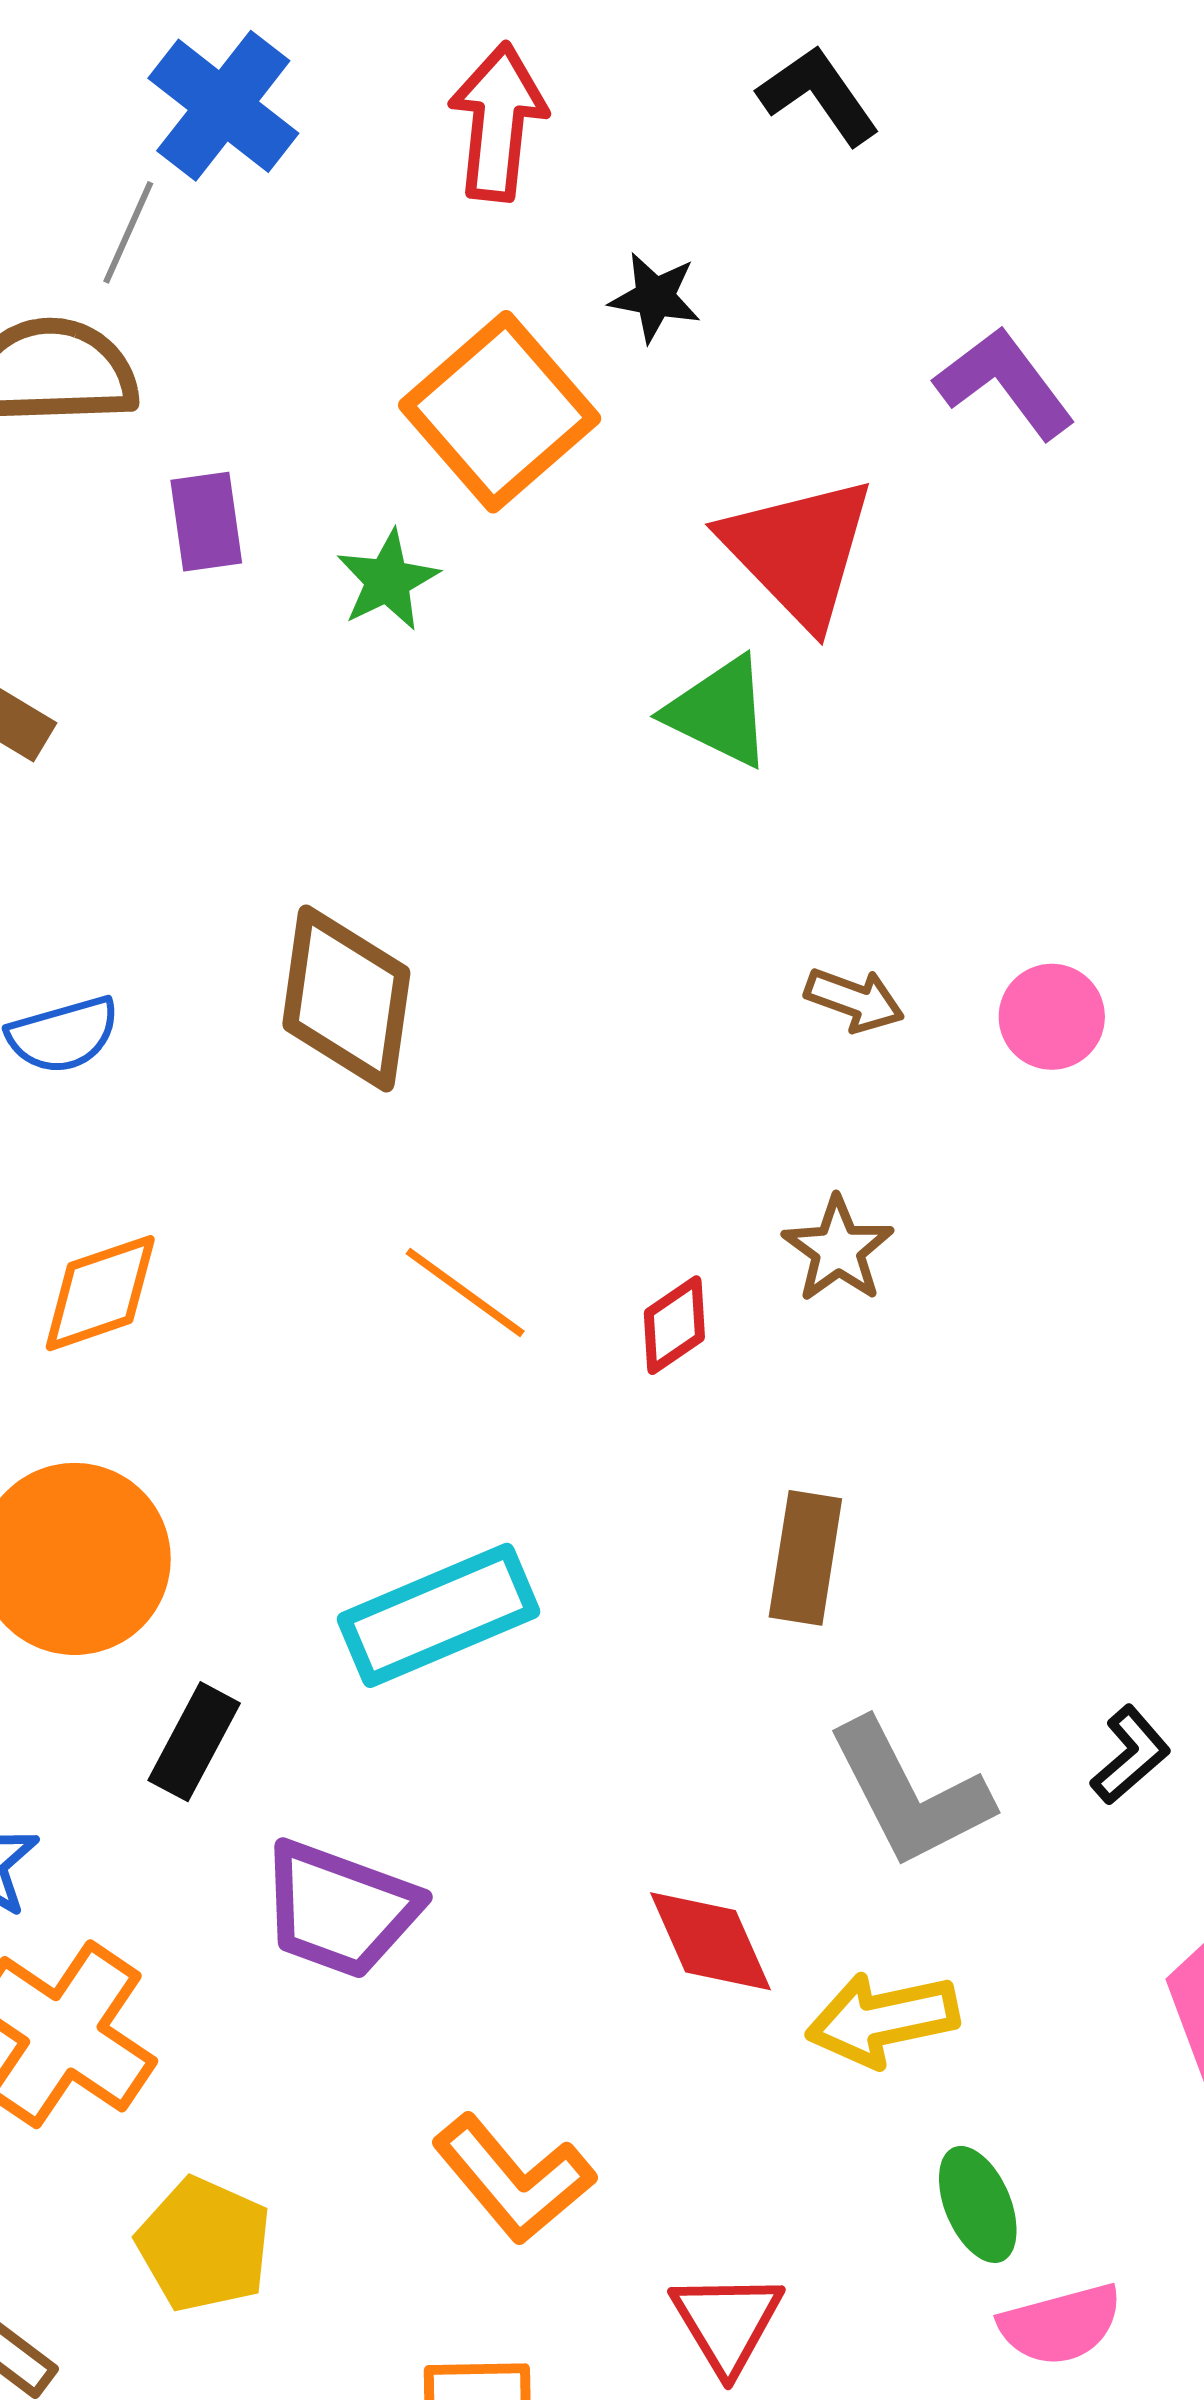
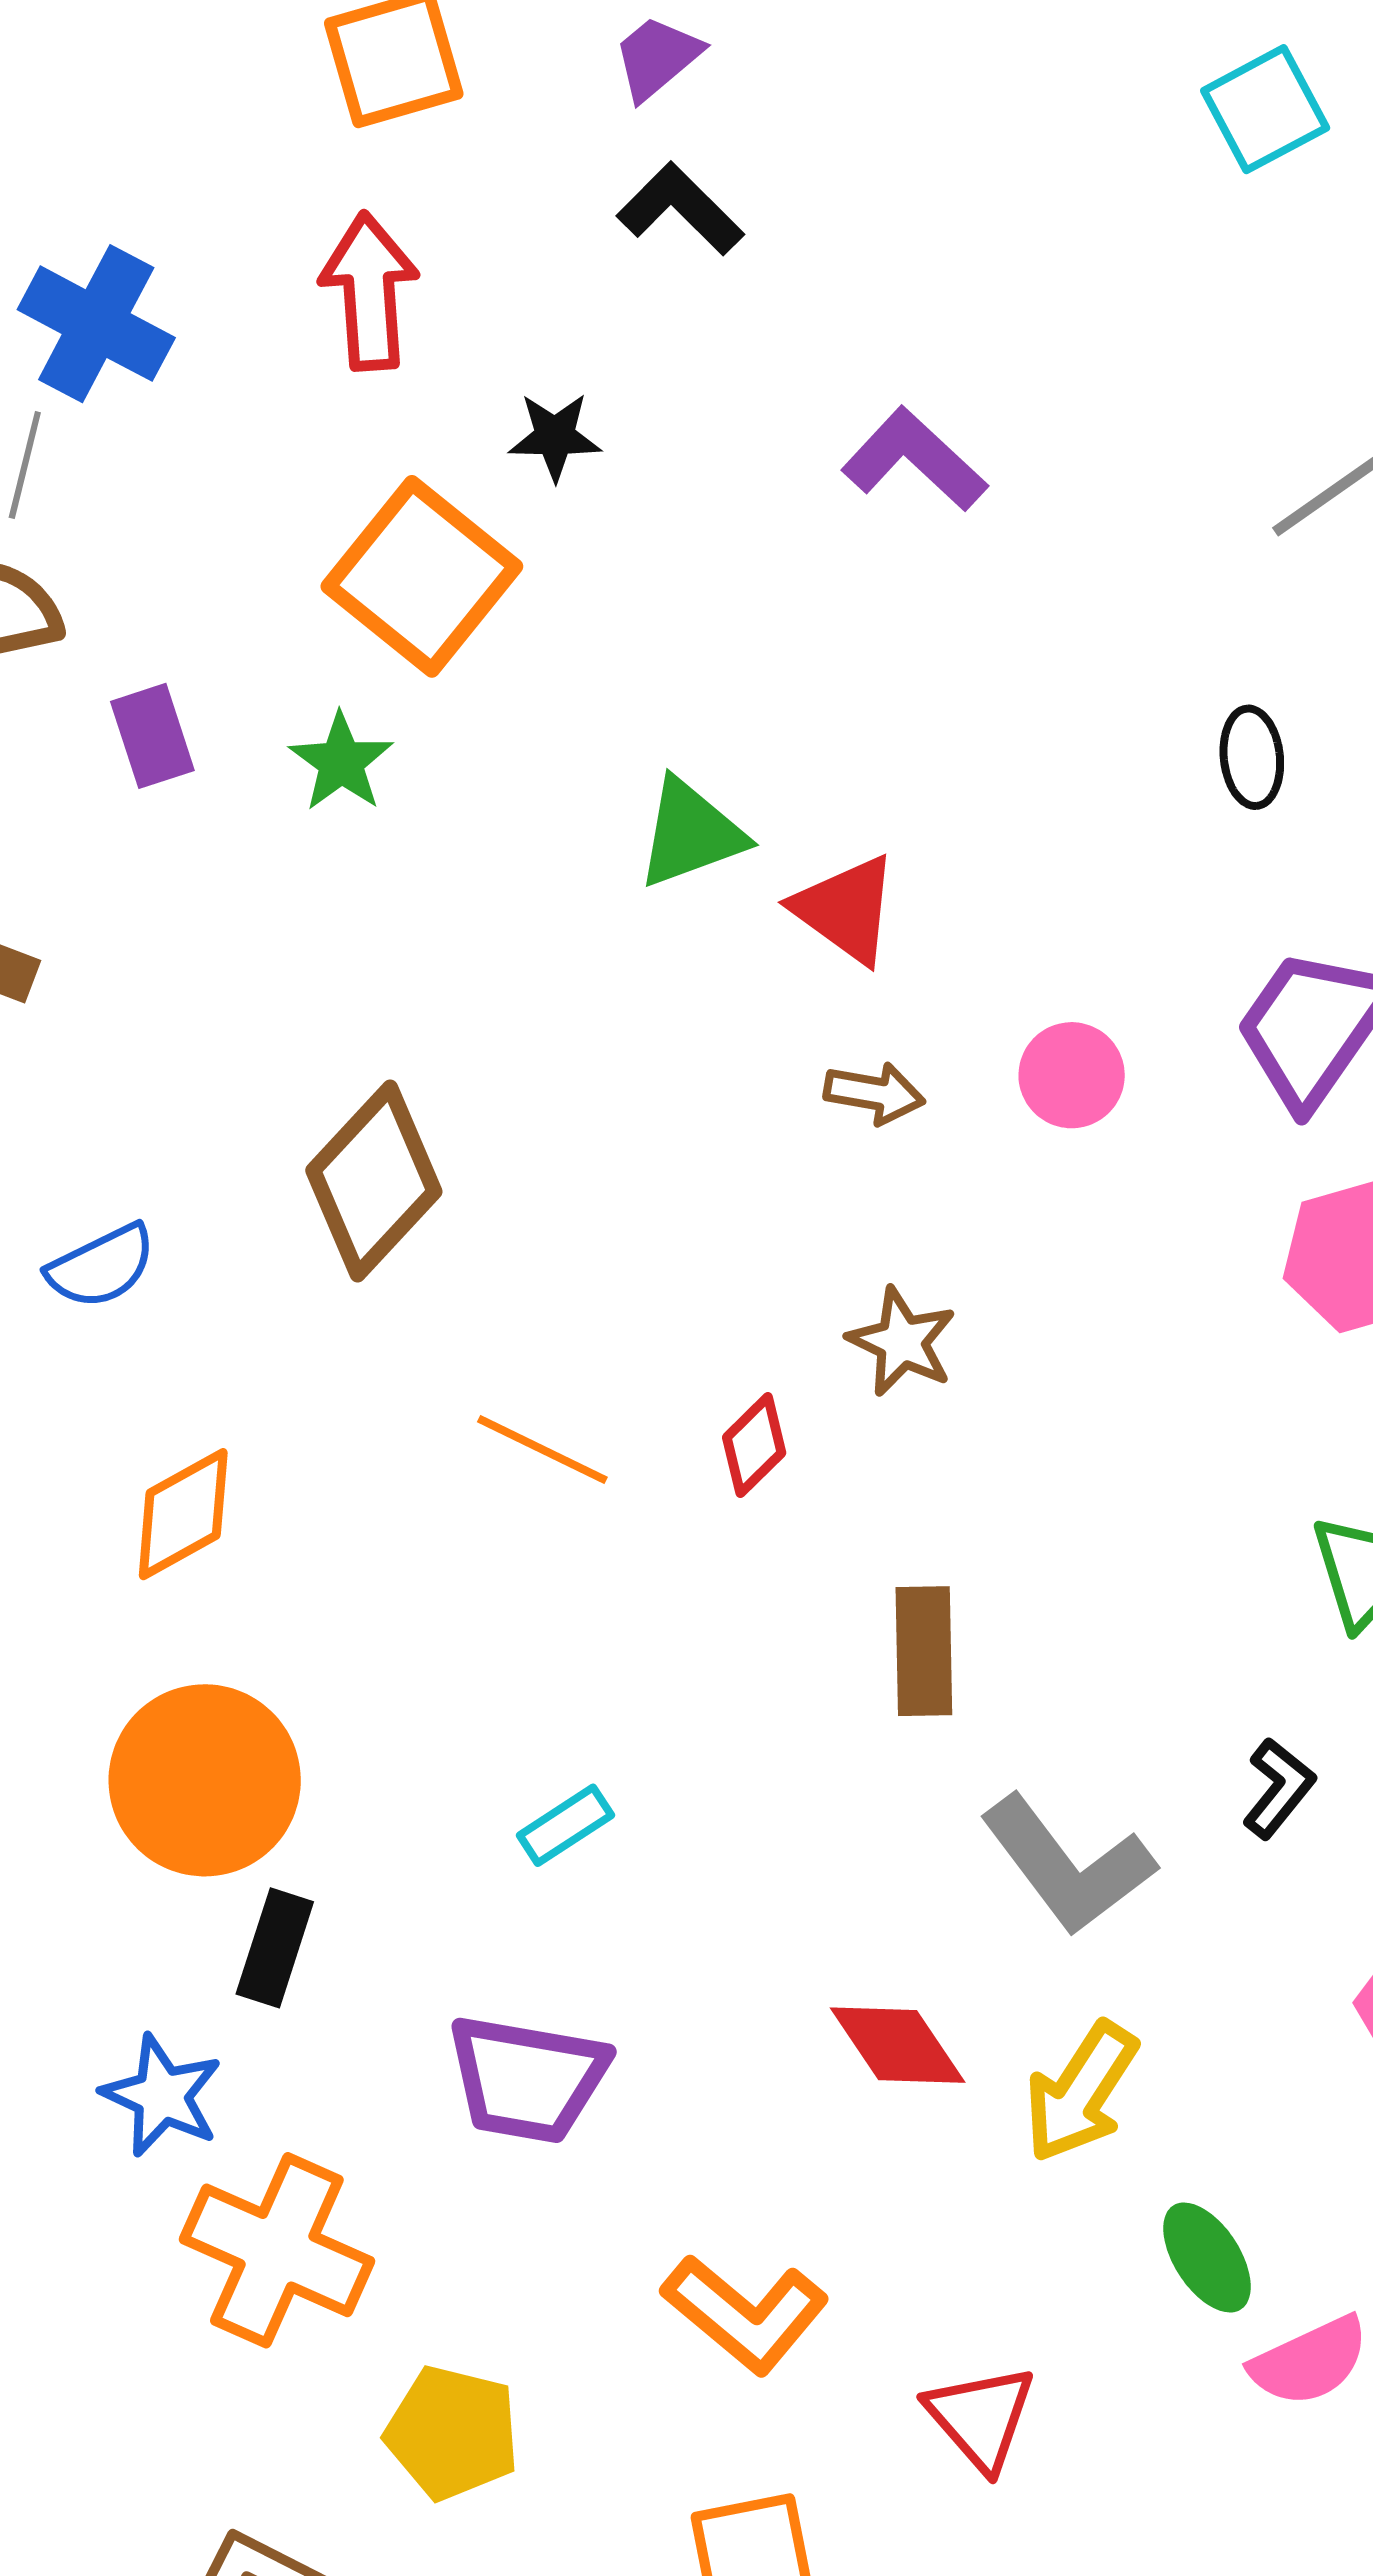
red triangle: (799, 551) -> (846, 909), moved, size x0.7
green triangle: (719, 712) -> (691, 833), turned -36
brown diamond: (346, 998) -> (374, 1181), turned 45
cyan rectangle: (439, 1615) -> (565, 1825), moved, size x0.5
black rectangle: (194, 1742) -> (275, 1948), moved
yellow arrow: (882, 2019) -> (1081, 2092), turned -35

